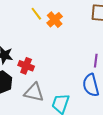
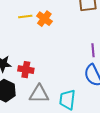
yellow line: (36, 14) -> (25, 17), turned -48

